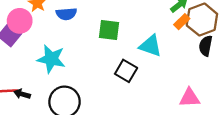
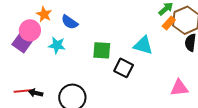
blue semicircle: (66, 14) -> (70, 22), turned 42
green square: (109, 30) -> (102, 50), moved
cyan star: (51, 59) -> (57, 45), moved, size x0.7

